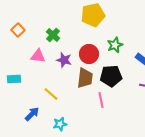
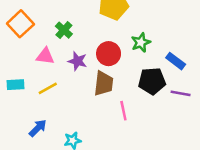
orange square: (18, 30) -> (20, 24), size x1.5
black pentagon: (111, 76) -> (152, 81), moved
yellow line: (51, 94) -> (48, 88), moved, turned -70

